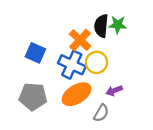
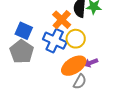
orange ellipse: (76, 94) -> (74, 66), moved
gray pentagon: (33, 97) -> (22, 52), moved, turned 30

